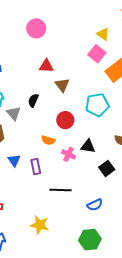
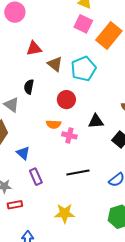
cyan pentagon: (97, 105) -> (84, 69), moved
pink cross: (68, 154) -> (69, 135), moved
purple rectangle: (36, 167) -> (36, 177), moved

